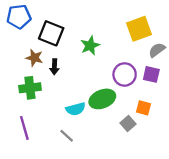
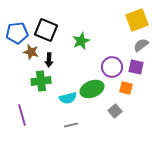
blue pentagon: (19, 17) -> (17, 33), moved
yellow square: (139, 29) -> (137, 20), moved
green cross: (30, 88) -> (41, 81), moved
orange square: (143, 108) -> (126, 88), moved
gray line: (67, 136) -> (71, 125), moved, turned -56

